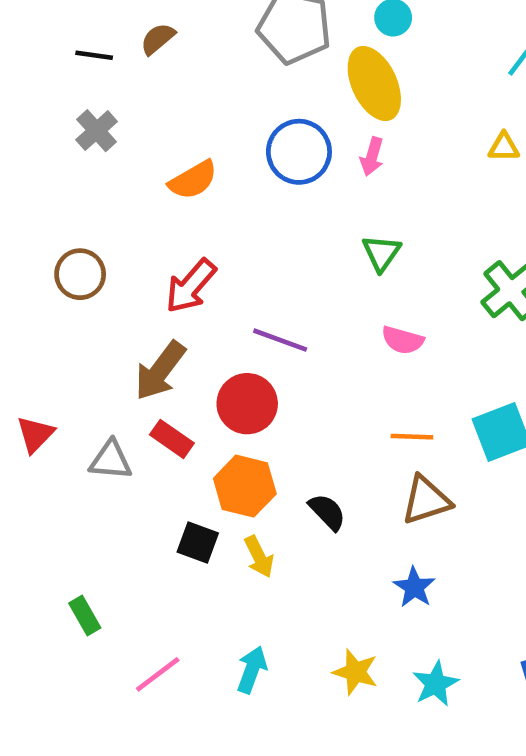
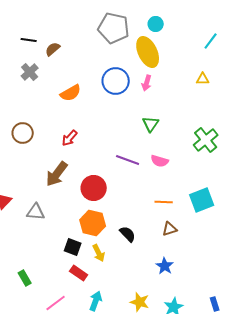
brown semicircle: (158, 39) -> (53, 49), moved
red arrow: (191, 286) -> (70, 138), size x0.7
purple line: (280, 340) -> (128, 160), moved
red rectangle: (172, 439) -> (79, 273), moved
brown triangle: (426, 500) -> (170, 229), size x0.7

